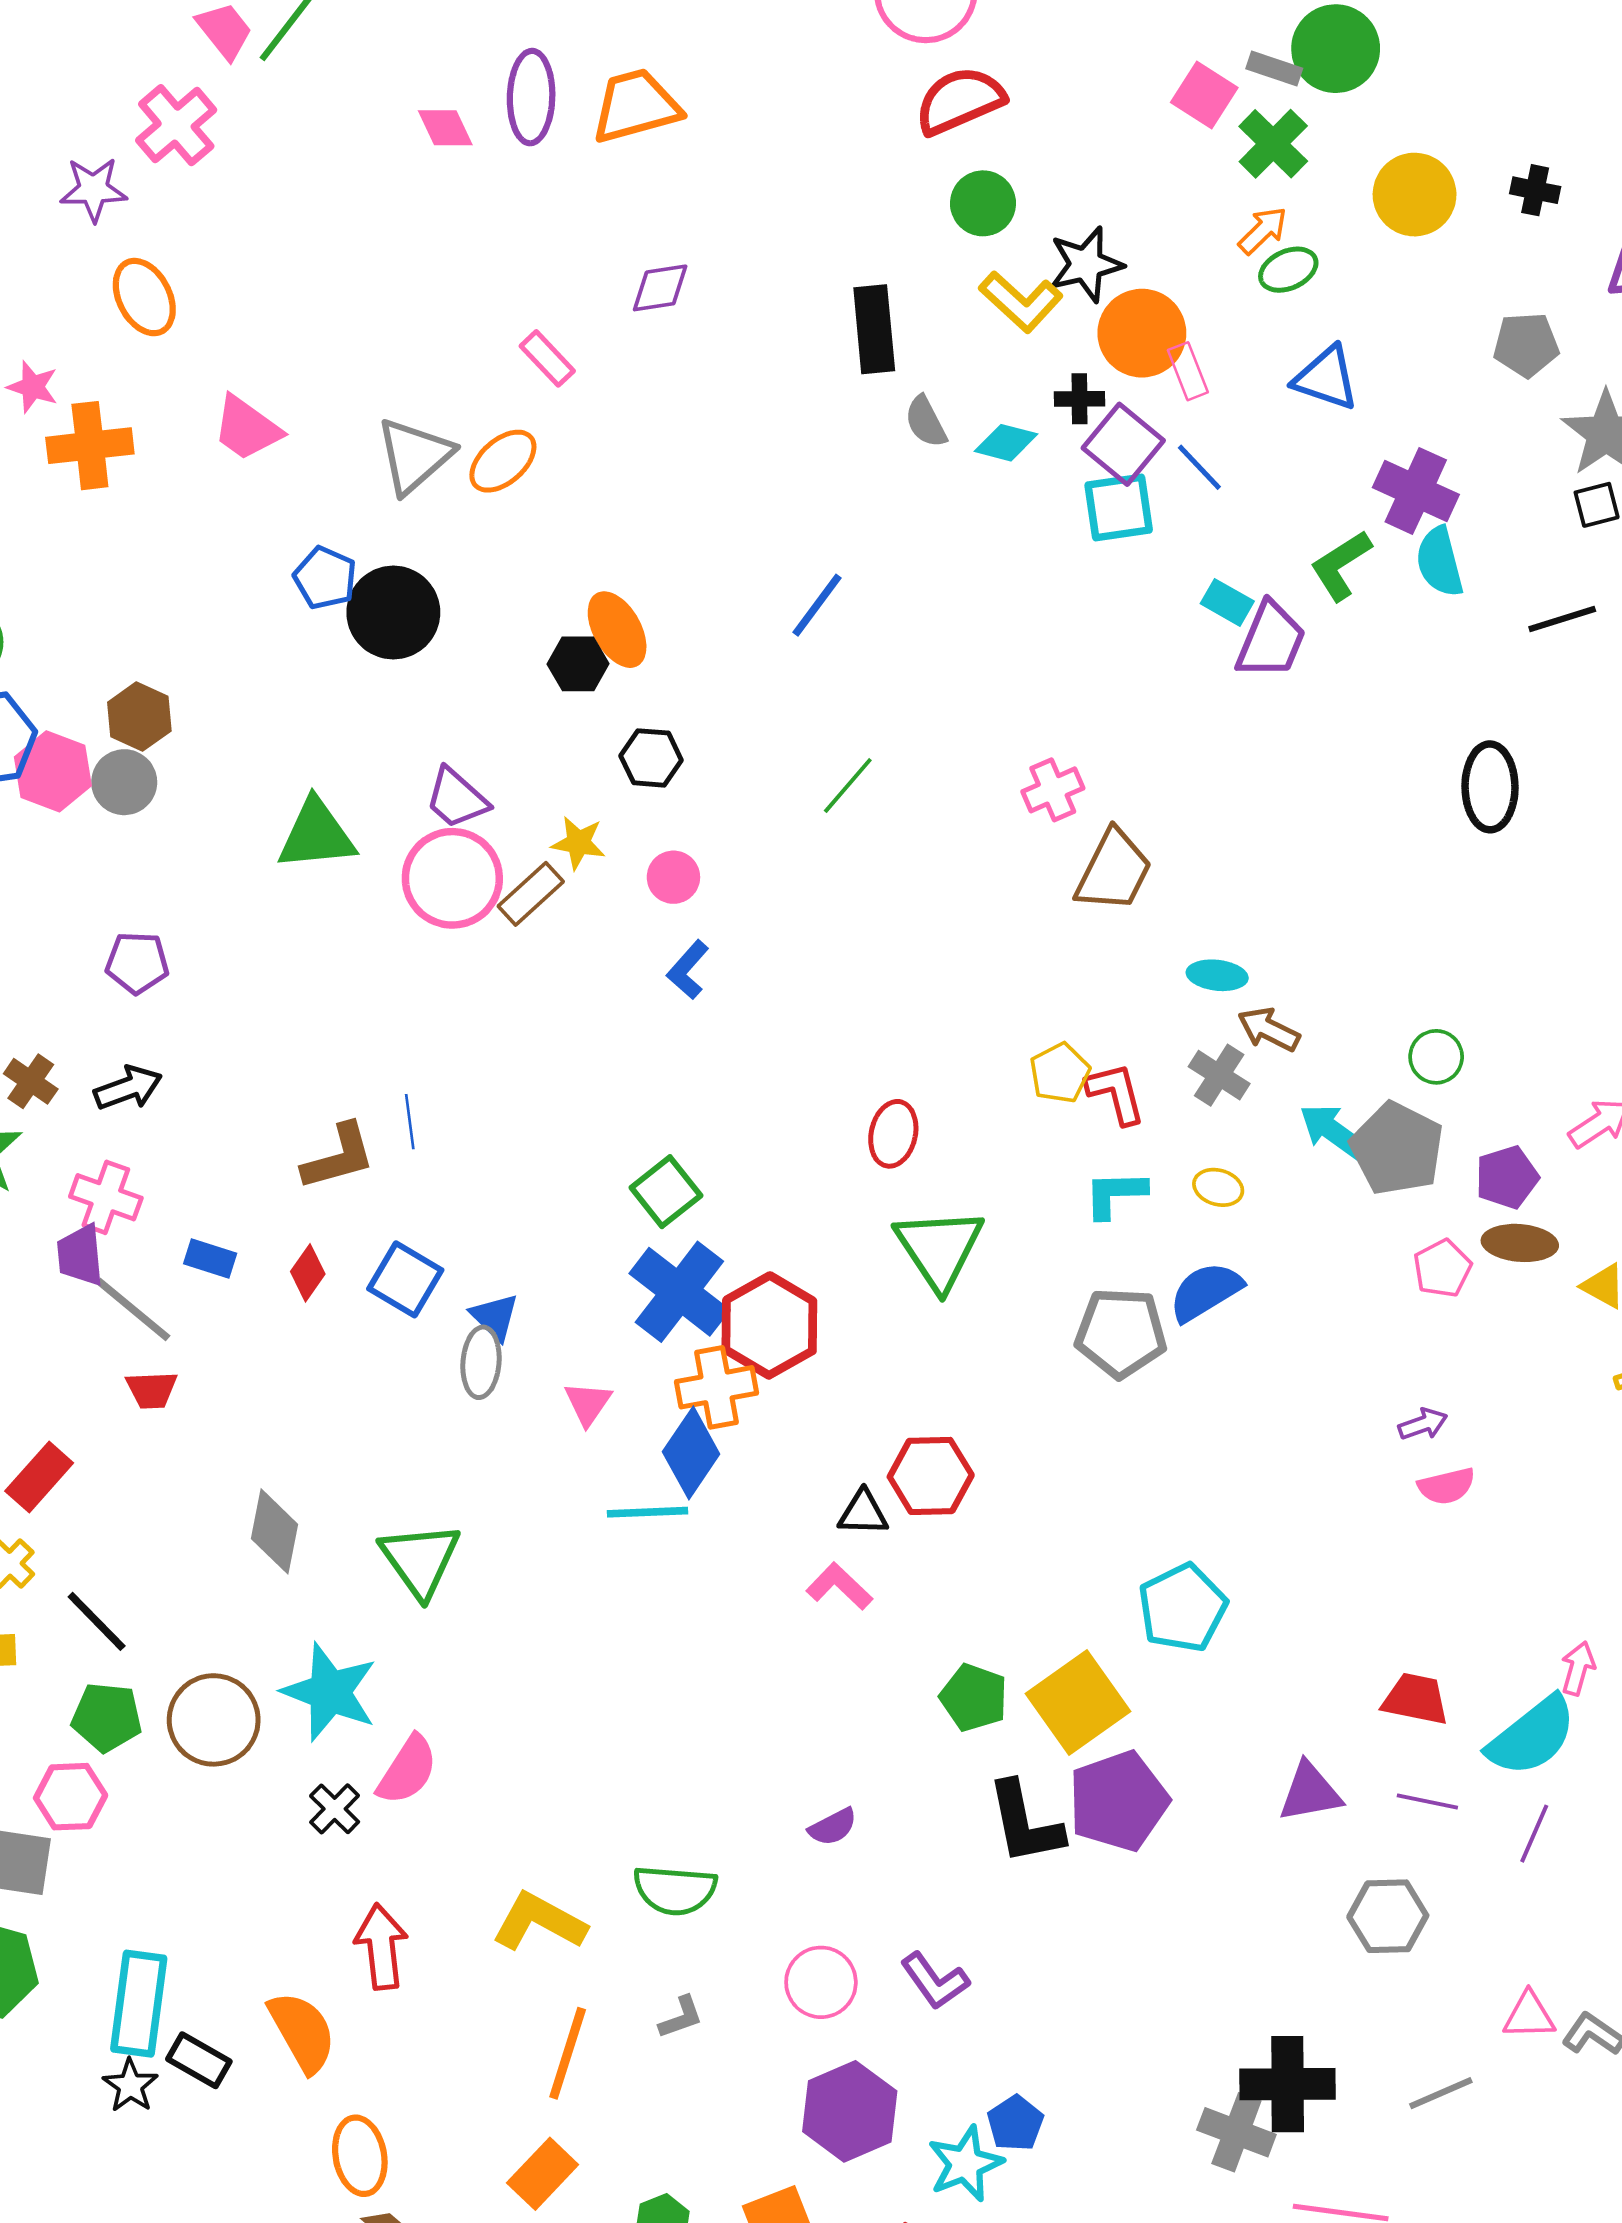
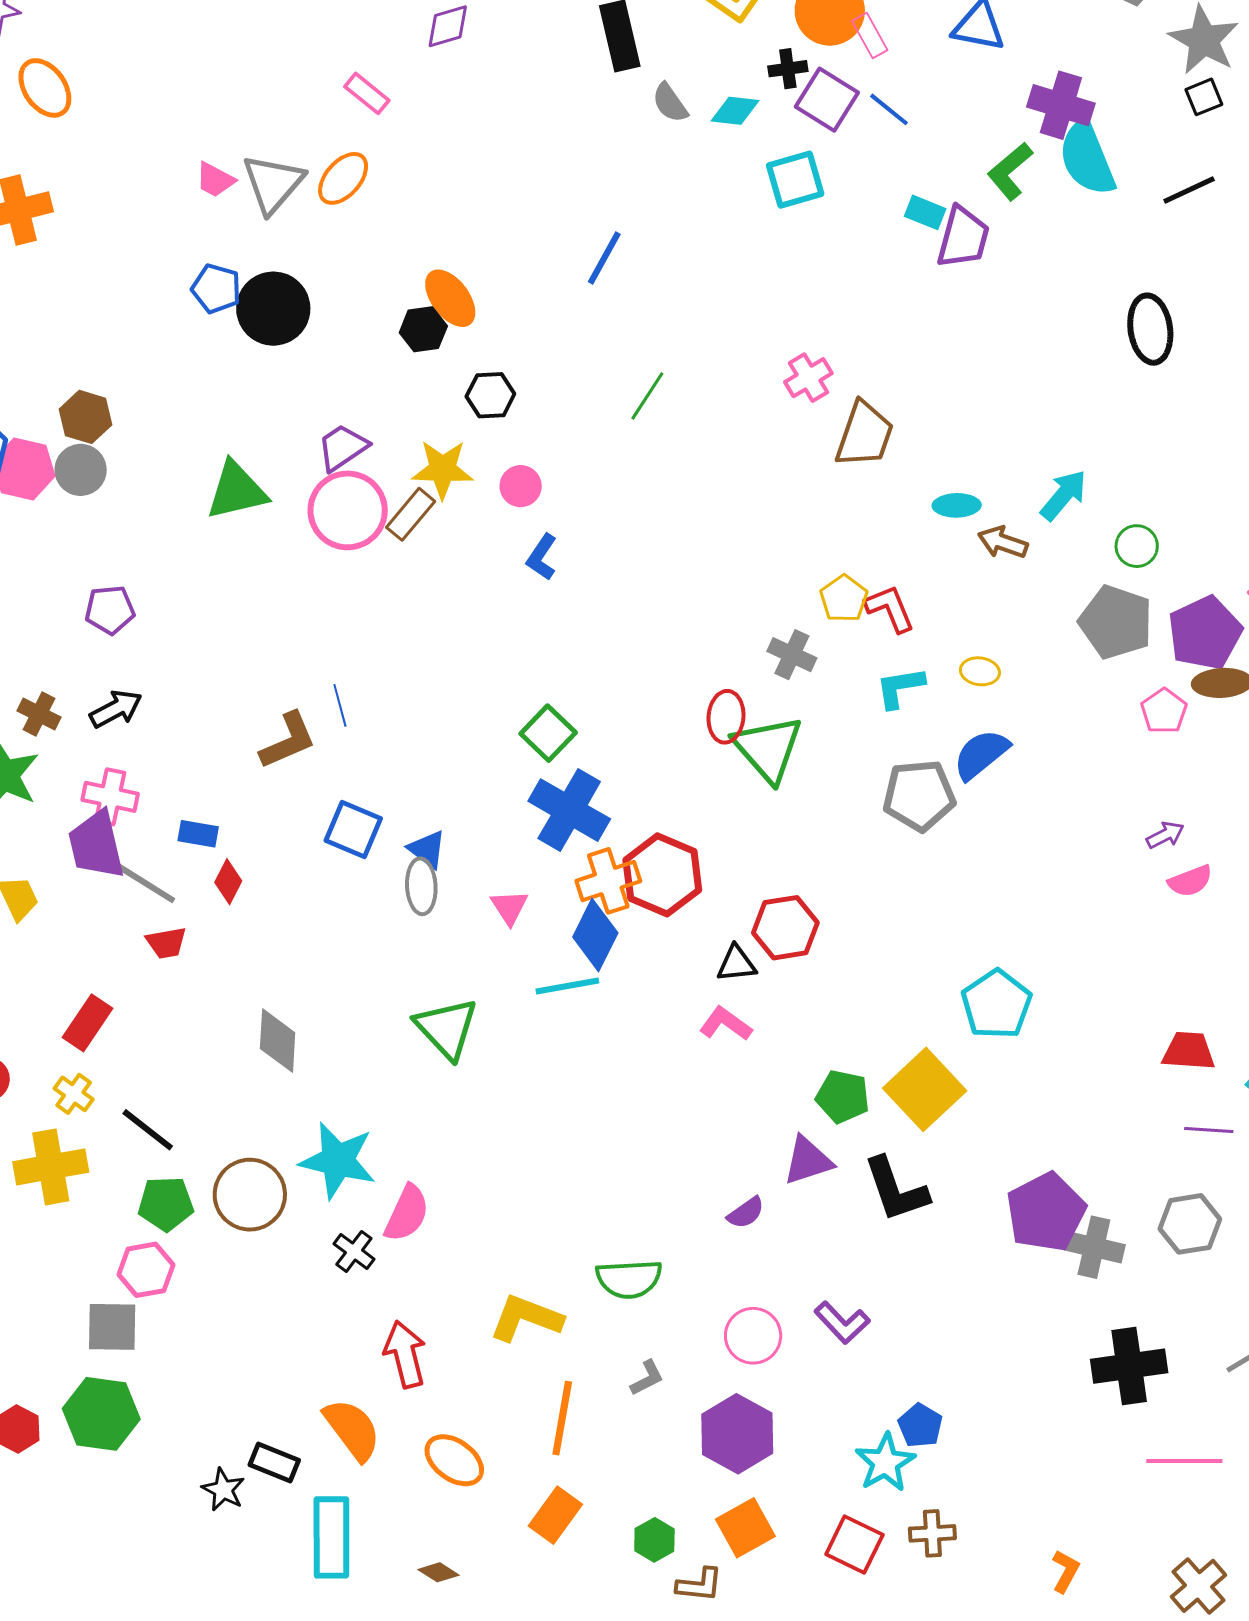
pink trapezoid: (247, 428) -> (215, 180), moved, size x0.7
cyan square: (1119, 507) -> (795, 180), moved
cyan semicircle: (1440, 562) -> (1087, 158), size x1.4
purple trapezoid: (457, 798) -> (343, 447), turned 112
yellow star: (578, 843) -> (443, 469), size x1.4
gray cross: (1219, 1075) -> (792, 655), moved
cyan arrow: (1333, 1131) -> (1064, 495), moved, turned 102
red ellipse: (893, 1134) -> (726, 717), moved
purple pentagon: (1507, 1177) -> (1205, 633), size x1.5
purple trapezoid: (80, 1255) -> (96, 845), size x1.4
red diamond: (308, 1273) -> (228, 882), moved
red hexagon: (769, 1325) -> (662, 875), moved
green triangle: (420, 1560) -> (447, 1028), moved
purple triangle: (1310, 1792) -> (808, 1161), moved
purple pentagon: (1118, 1801) -> (1046, 1212), moved
cyan rectangle: (139, 2004) -> (331, 1537), moved
purple hexagon: (850, 2111) -> (737, 1434), moved
gray cross: (1236, 2132) -> (1094, 1247), moved
orange ellipse: (360, 2156) -> (454, 1460), moved, turned -36

